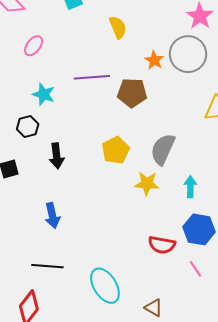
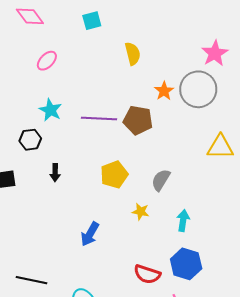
purple line: (92, 77) -> (99, 118), moved
gray semicircle: (163, 149) -> (161, 180), size x0.7
black arrow: (57, 156) -> (55, 173), size x0.7
yellow star: (147, 183) -> (141, 212), size x0.7
blue arrow: (52, 216) -> (90, 234), moved, turned 35

